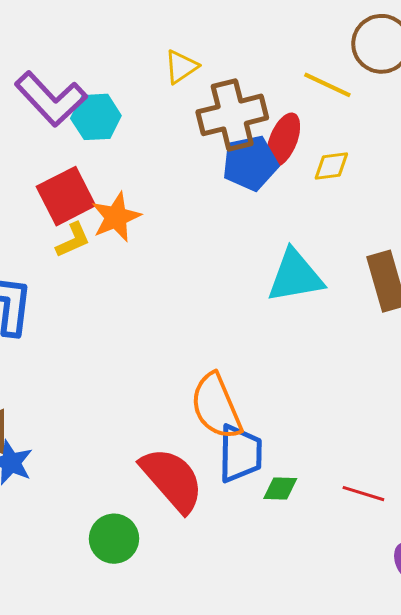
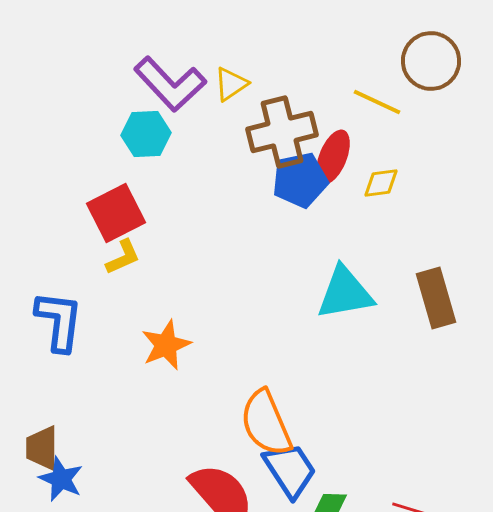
purple L-shape: (51, 99) -> (170, 84), moved
orange star: (116, 217) -> (166, 345), moved
blue trapezoid: (240, 453) -> (290, 470), turned -34

